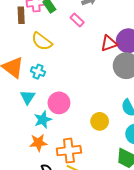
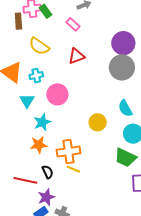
red triangle: (109, 43) -> (76, 56), moved
cyan cross: (38, 72) -> (36, 76), turned -32
pink circle: (59, 103) -> (57, 94), moved

